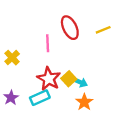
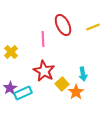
yellow square: (69, 79) -> (62, 84), moved
cyan arrow: (80, 82) -> (83, 74), moved, turned 56
cyan rectangle: (40, 98) -> (23, 93), moved

